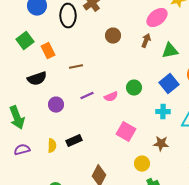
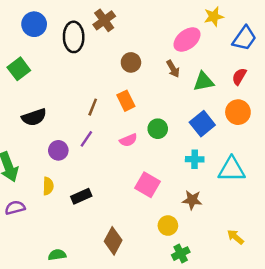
brown arrow: (146, 41) -> (173, 69), turned 128
orange rectangle: (48, 51) -> (126, 101), moved
brown line: (76, 67) -> (93, 107), moved, turned -56
purple line: (87, 96) -> (86, 139), moved, turned -32
yellow semicircle: (52, 146) -> (48, 186), moved

